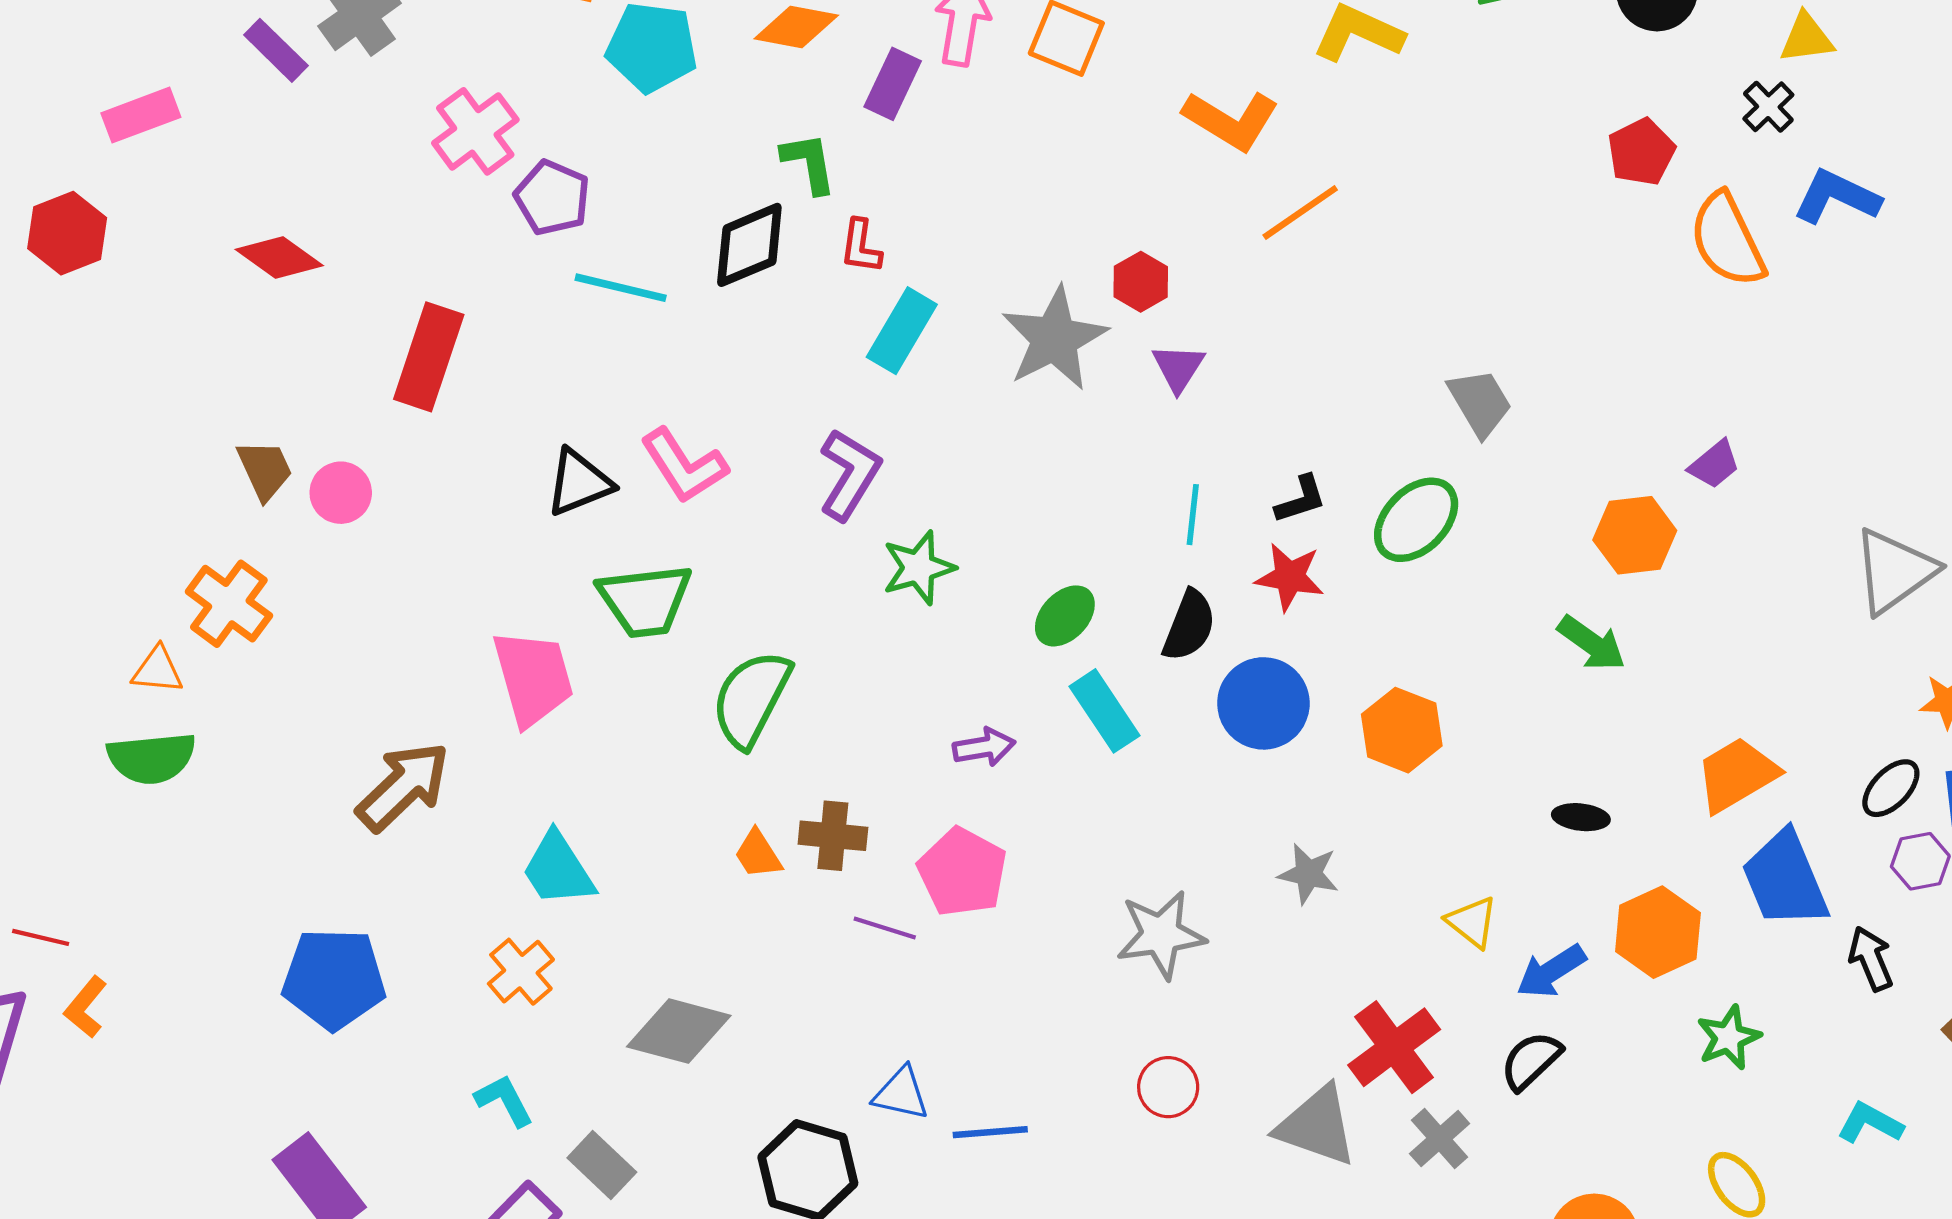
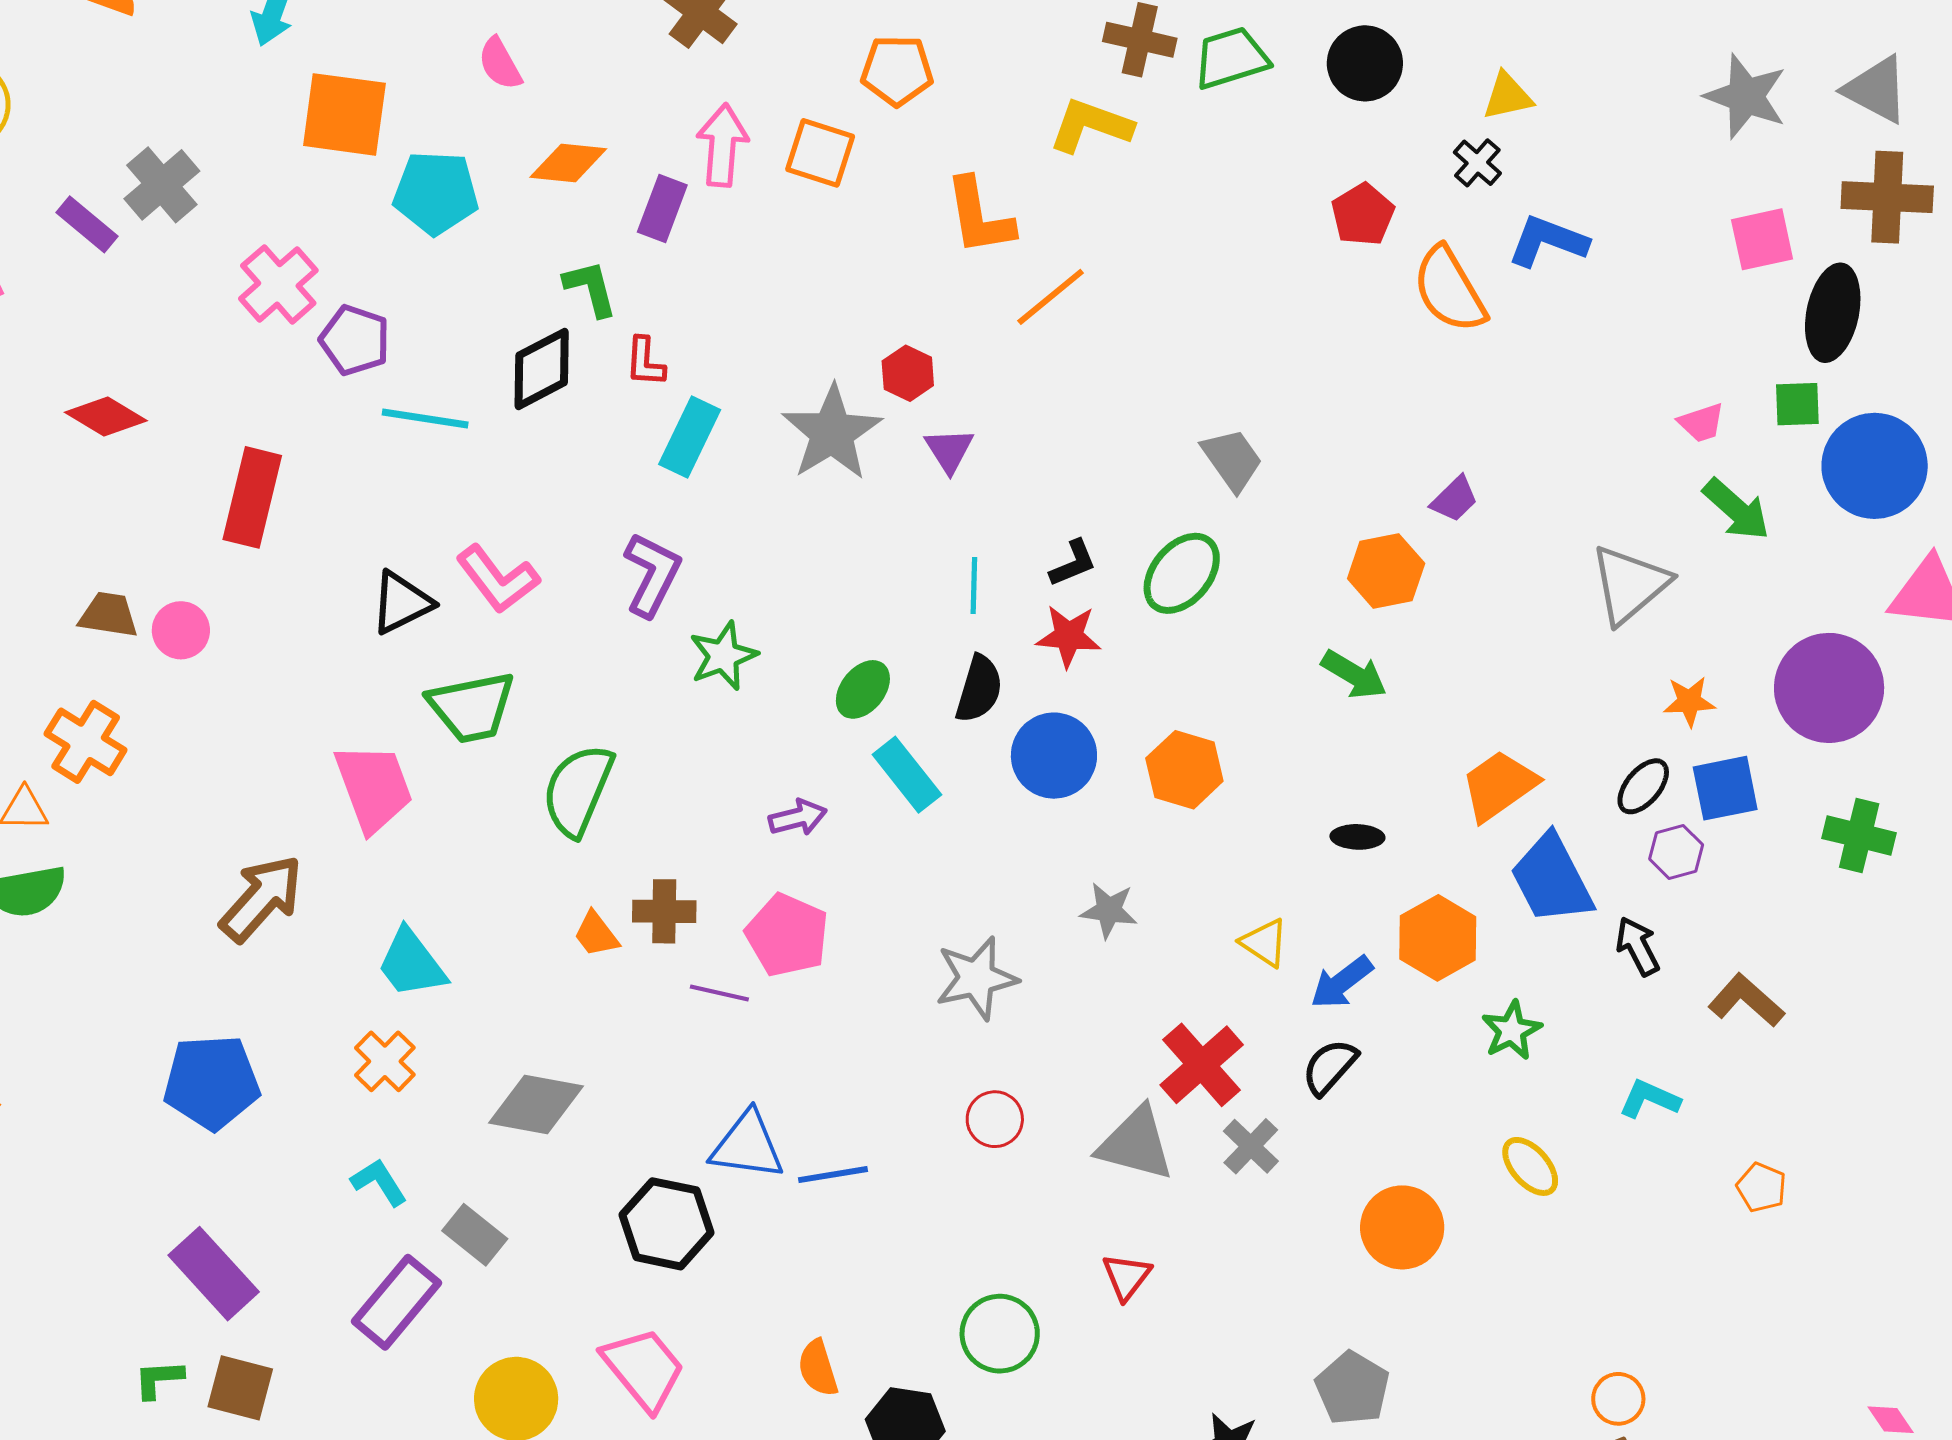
orange L-shape: (1231, 120) -> (979, 216), turned 54
brown trapezoid: (265, 470) -> (109, 615), turned -52
blue triangle: (901, 1094) -> (747, 1146), size x1.4

